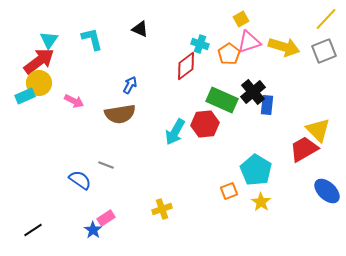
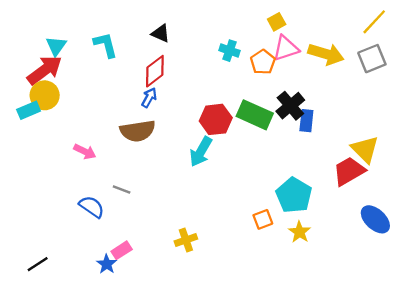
red diamond: (186, 66) -> (155, 71), moved
pink arrow: (74, 101) -> (85, 152), moved
red hexagon: (205, 124) -> (216, 119), moved

